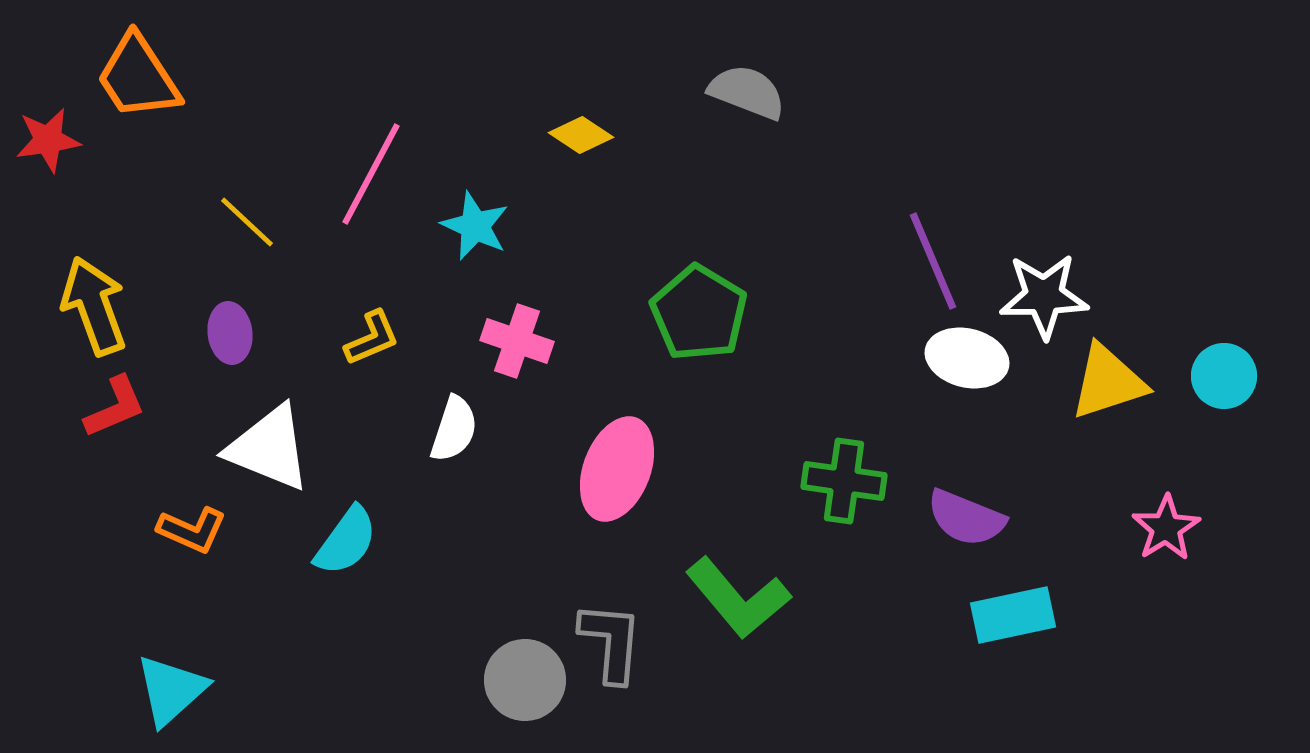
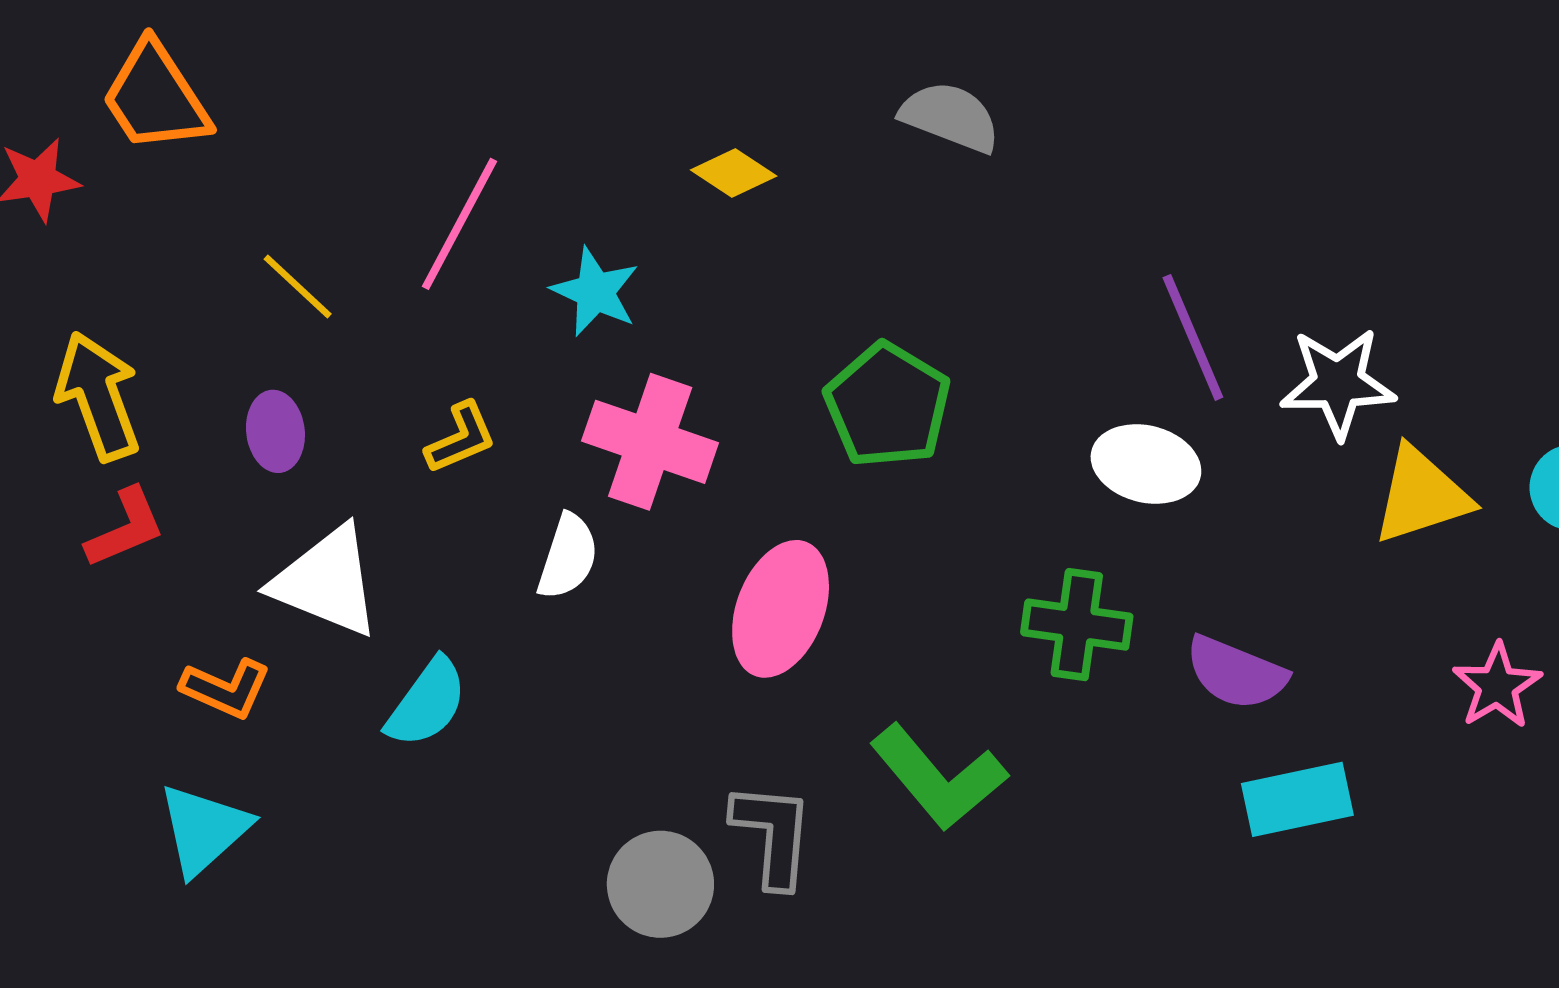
pink cross: (517, 341) -> (650, 442), size x1.4
white ellipse: (967, 358) -> (1146, 464), moved
cyan triangle: (171, 690) -> (204, 829), moved

